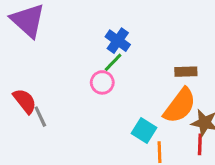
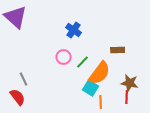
green line: (113, 62) -> (83, 62), moved
red semicircle: (25, 101) -> (18, 97), moved
orange semicircle: (180, 106) -> (100, 73), moved

